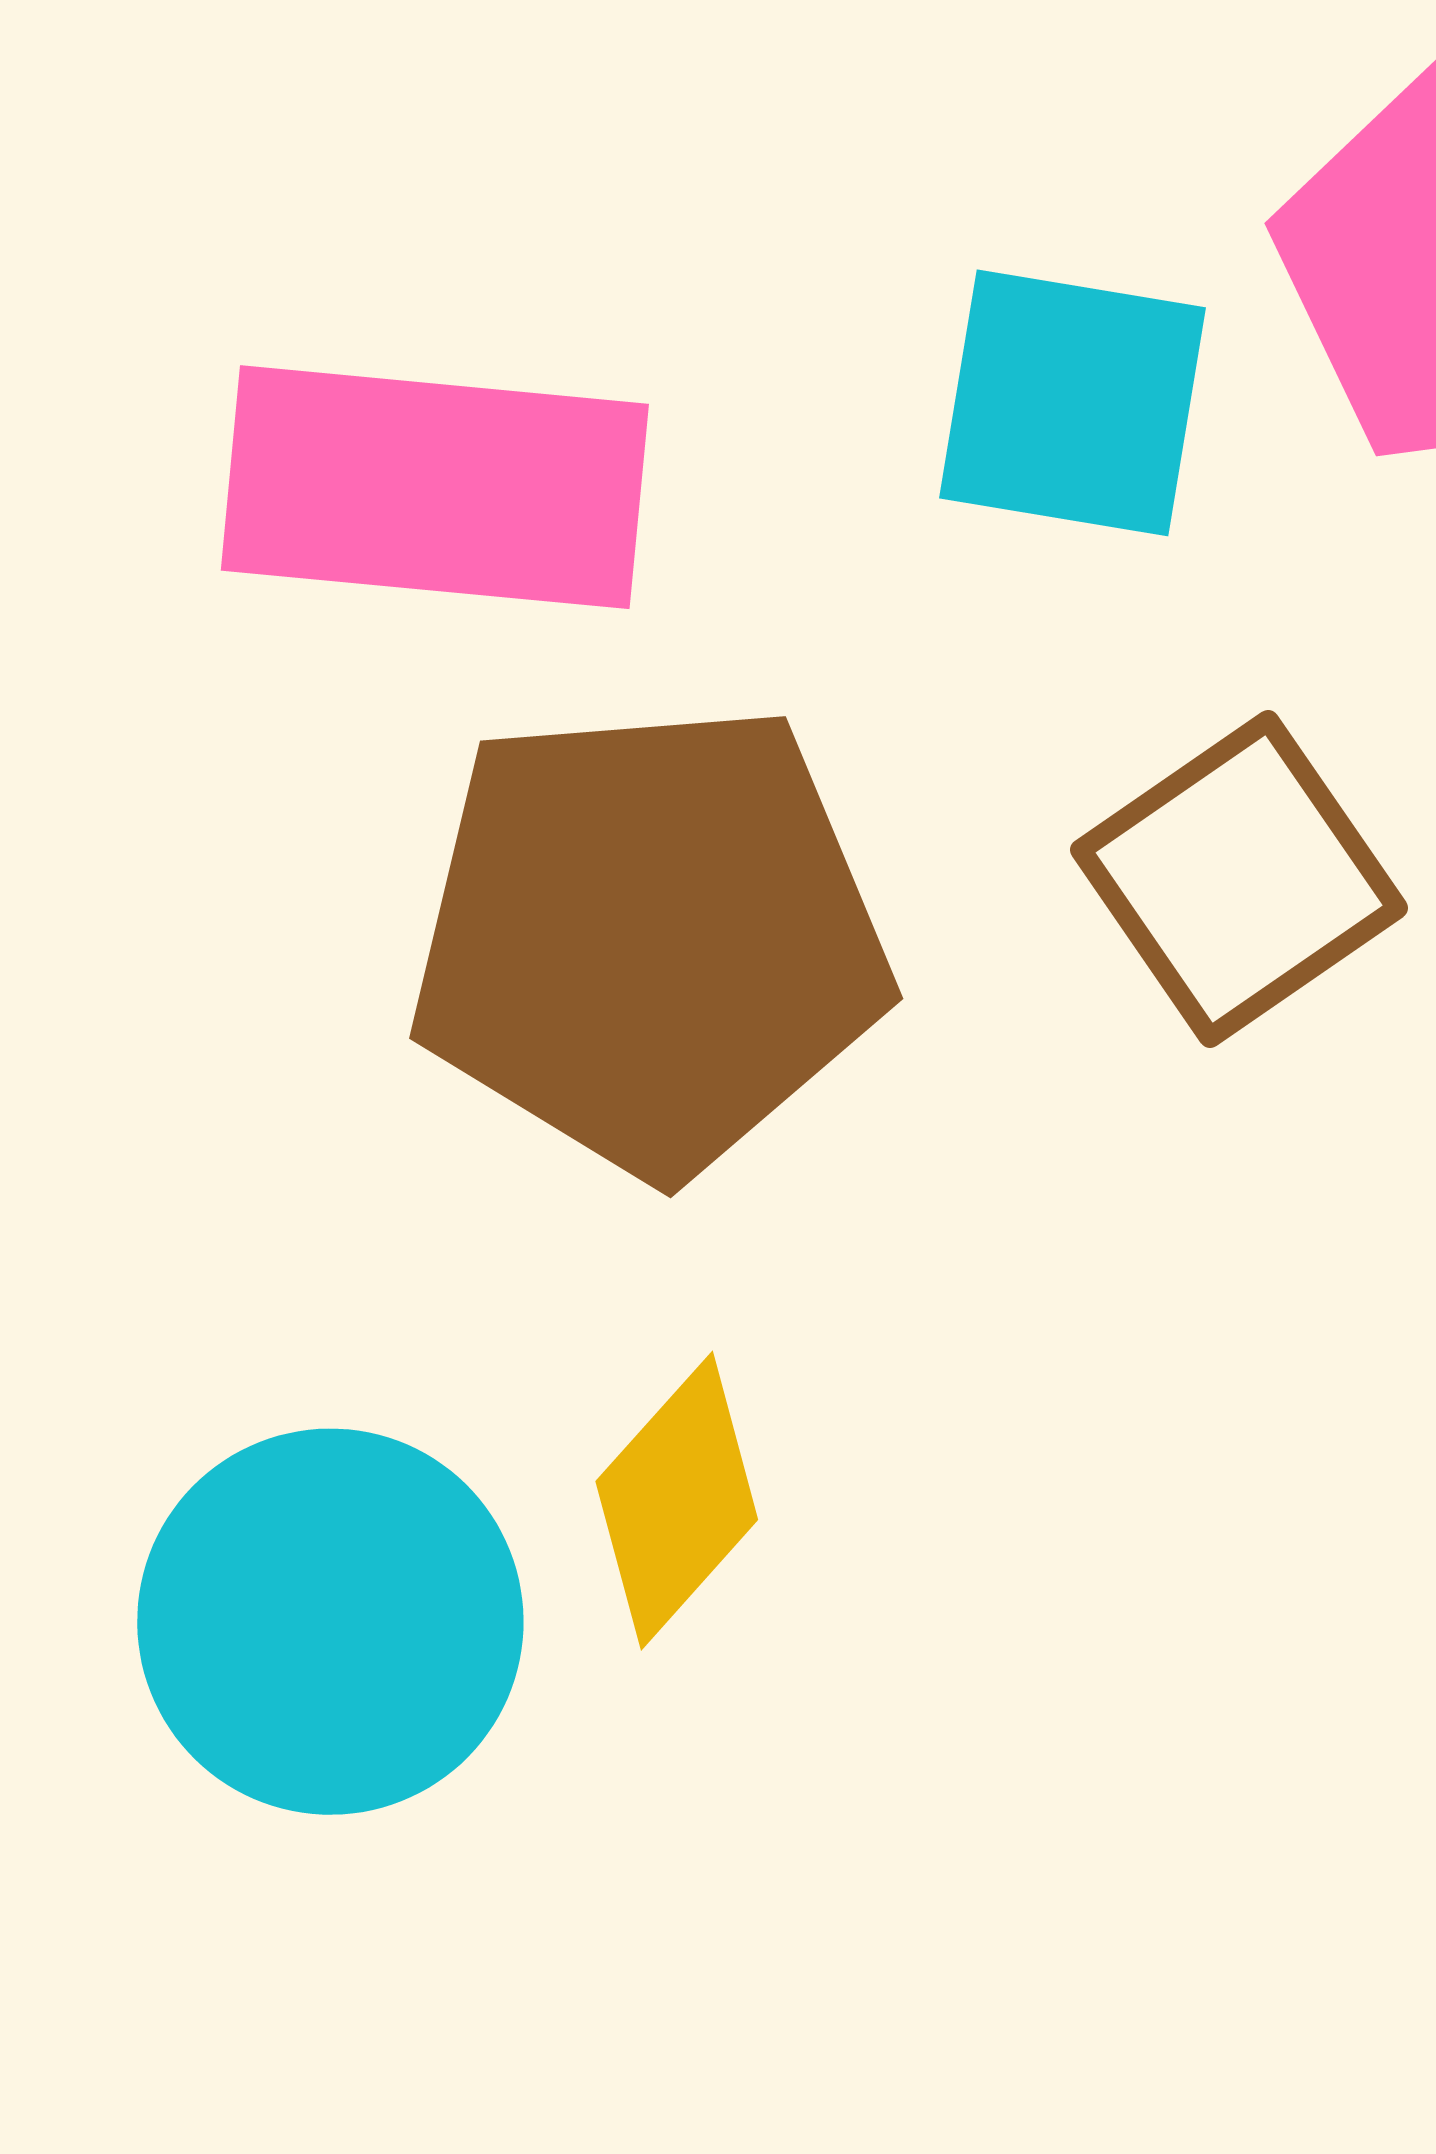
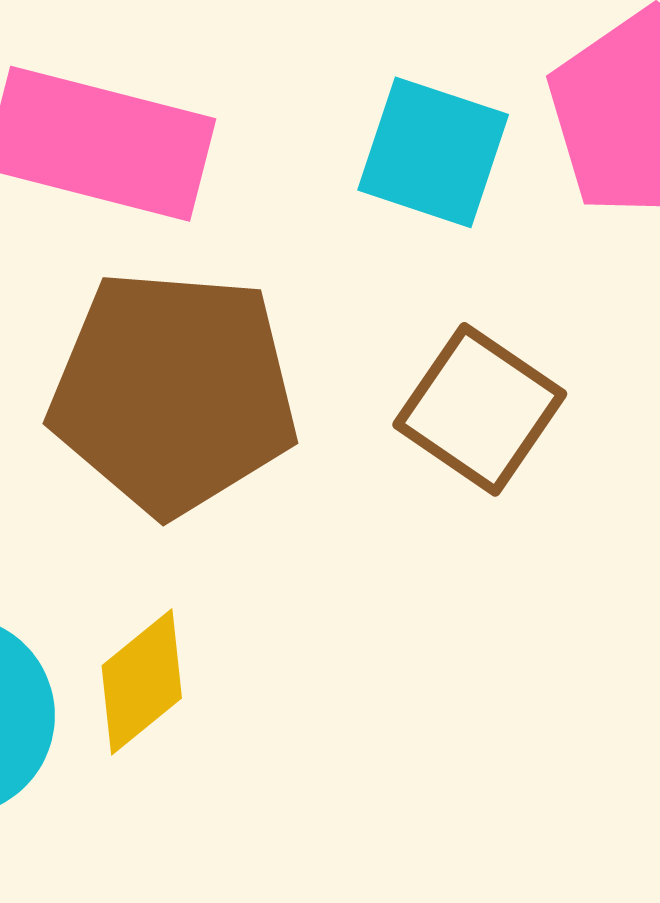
brown square: (1239, 879) -> (480, 409), turned -30

